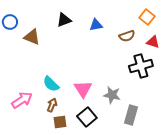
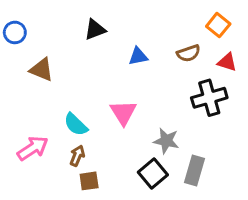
blue triangle: (96, 25) -> (138, 56), moved
brown triangle: (32, 37) -> (42, 70), moved
pink triangle: (83, 89) -> (123, 113), moved
black square: (87, 117) -> (153, 173), moved

